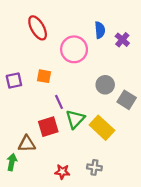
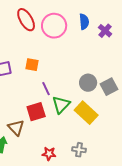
pink circle: (74, 49) -> (54, 26), moved
gray circle: (105, 85) -> (88, 83), moved
gray square: (127, 100) -> (109, 87), turned 30
brown triangle: (27, 144) -> (16, 128), turned 48

